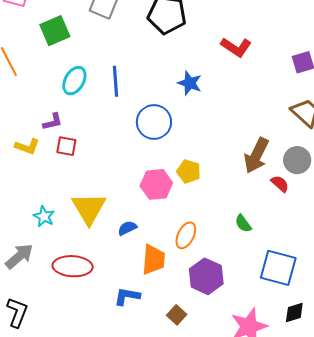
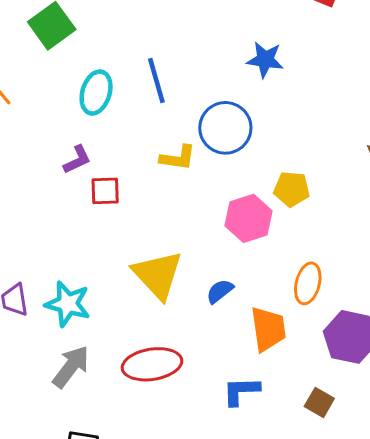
yellow L-shape: (27, 147) -> (178, 158), moved
cyan star: (44, 216) -> (68, 304), moved, size x1.4

